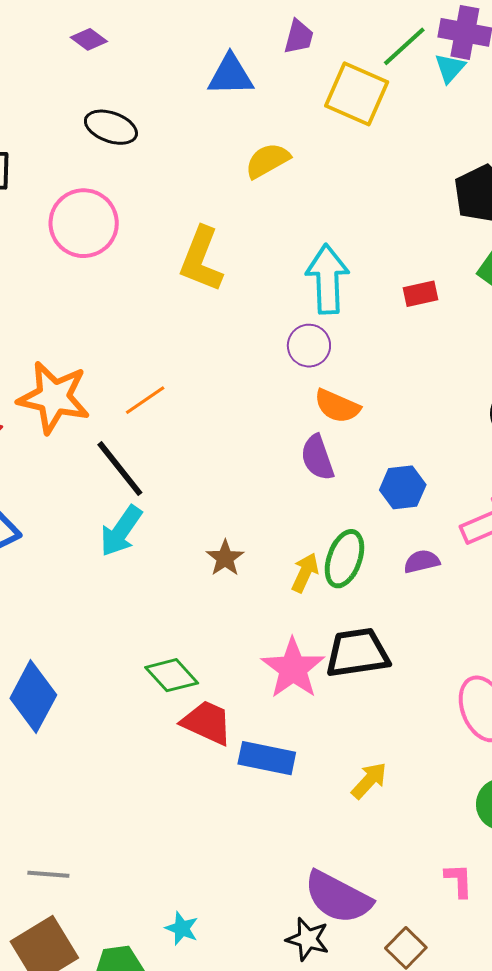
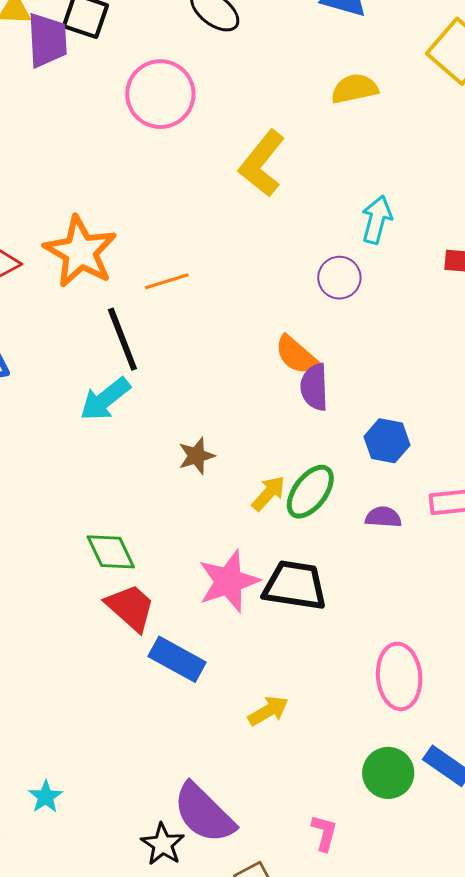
cyan arrow: (327, 279) -> (377, 220), size x0.7
orange semicircle: (337, 406) -> (296, 355), moved

